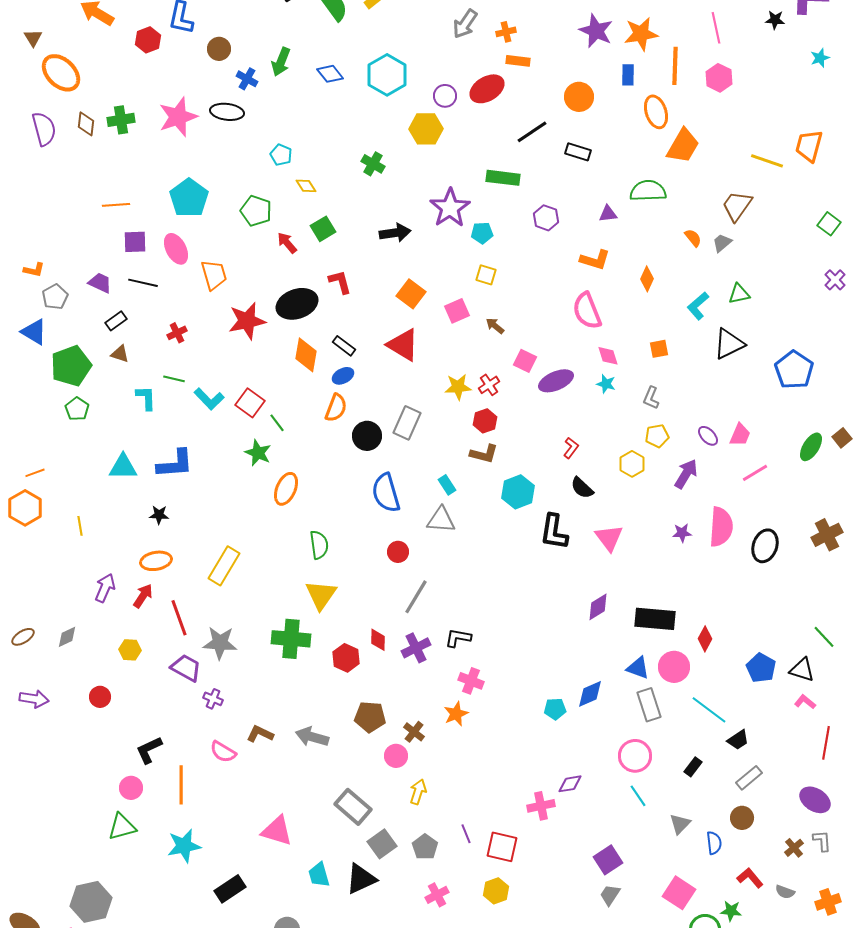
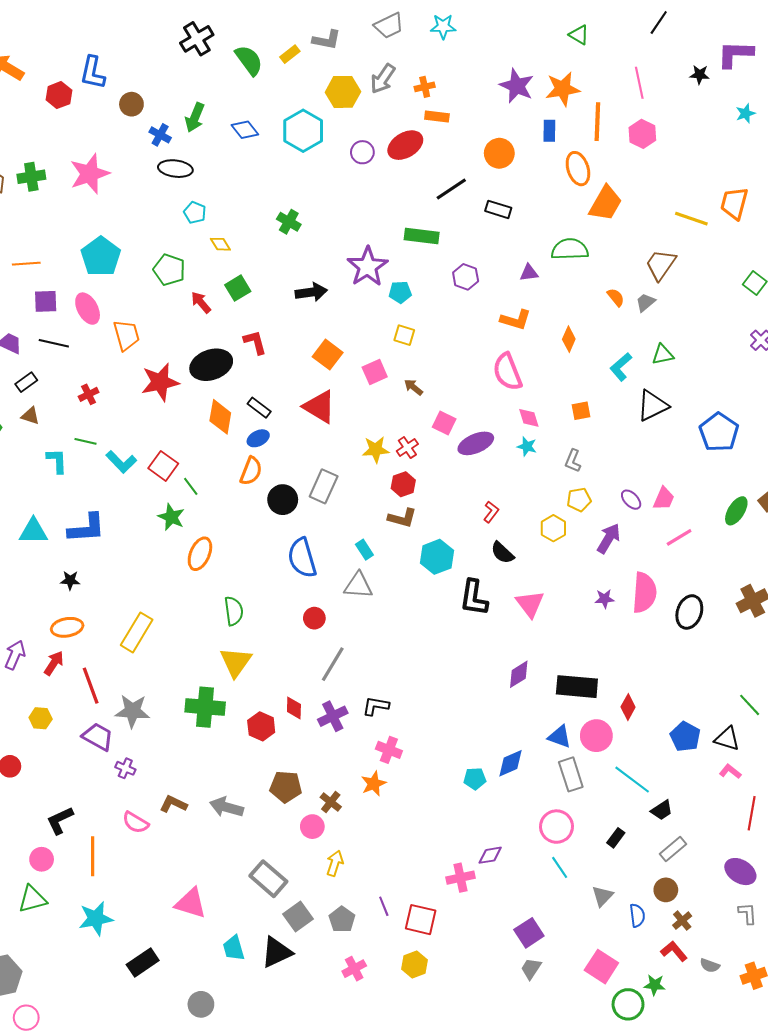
black ellipse: (227, 112) -> (175, 169), moved
yellow hexagon: (426, 129) -> (343, 92), moved
brown cross: (794, 848) -> (682, 921), moved

